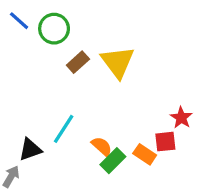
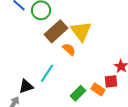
brown rectangle: (78, 62) -> (56, 31), size x1.6
orange semicircle: (102, 146) -> (69, 49), moved

